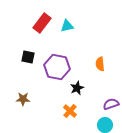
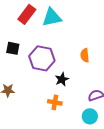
cyan triangle: (67, 26) -> (52, 17), size x1.5
orange cross: (70, 111) -> (55, 102), turned -32

